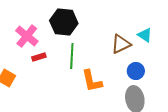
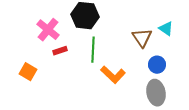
brown triangle: (121, 44) -> (142, 38), turned -40
orange L-shape: (92, 81) -> (113, 75), turned -35

